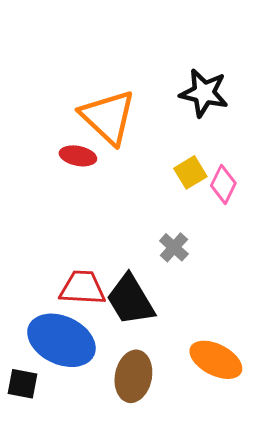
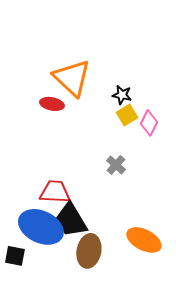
black star: (204, 93) -> (122, 95), moved, size x0.6
black trapezoid: (130, 300) -> (71, 220), moved

